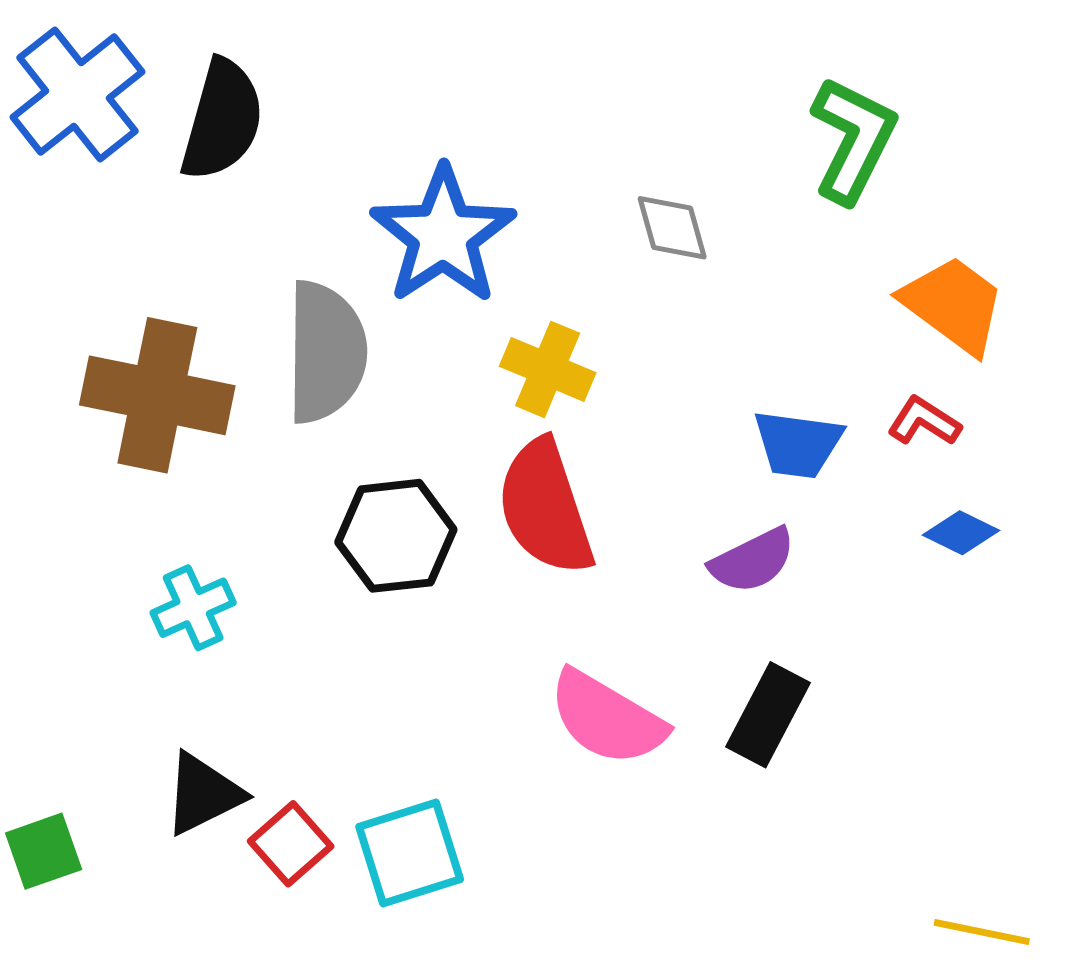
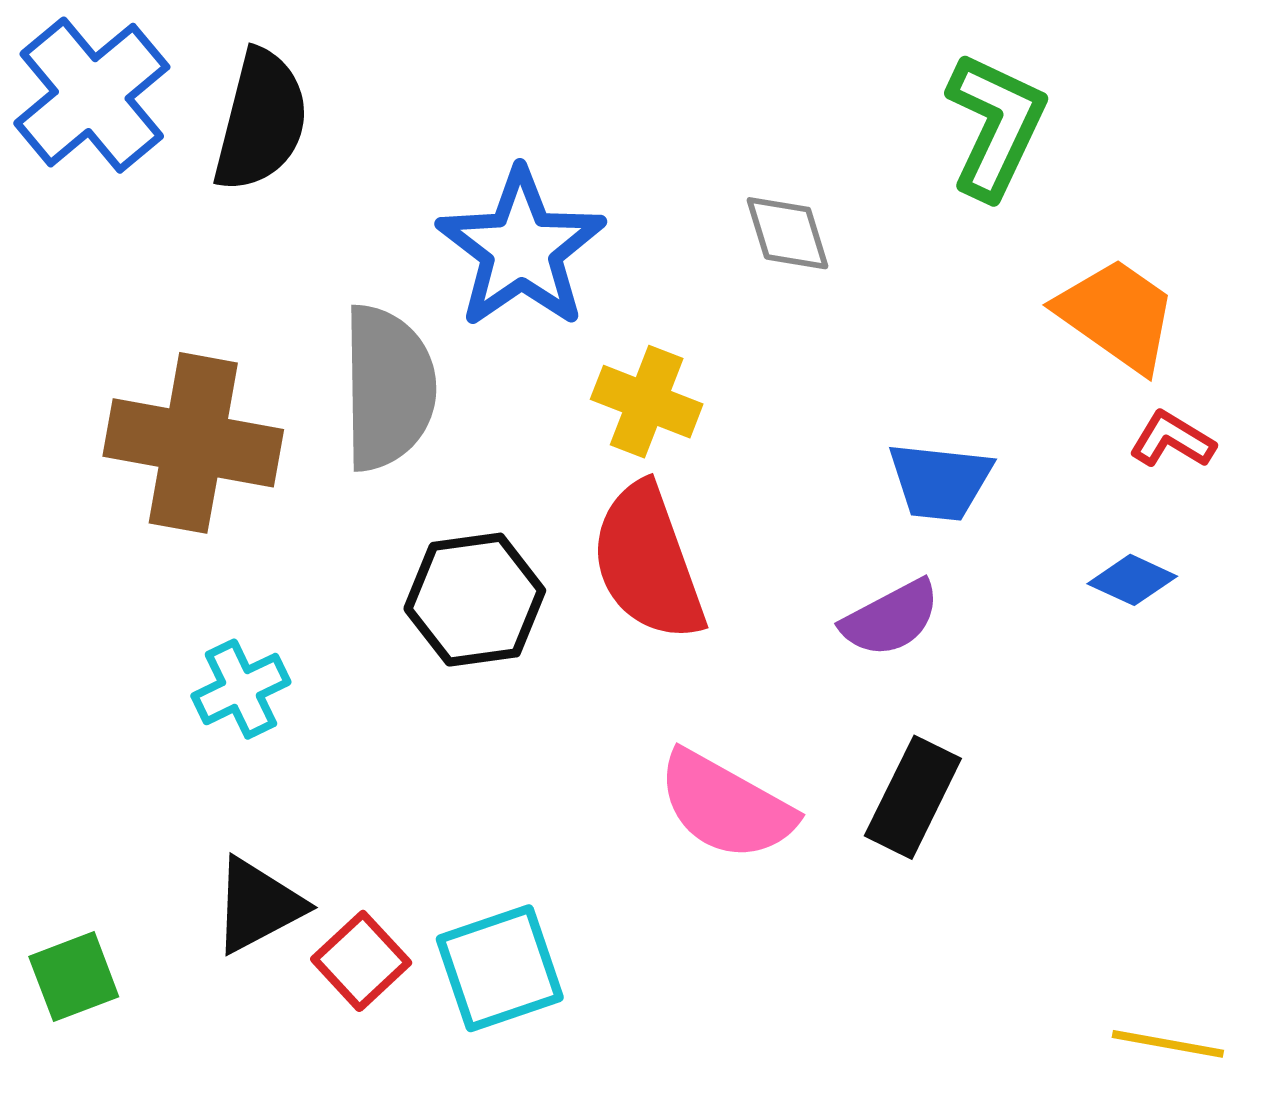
red L-shape: (924, 421) -> (1172, 440), moved

